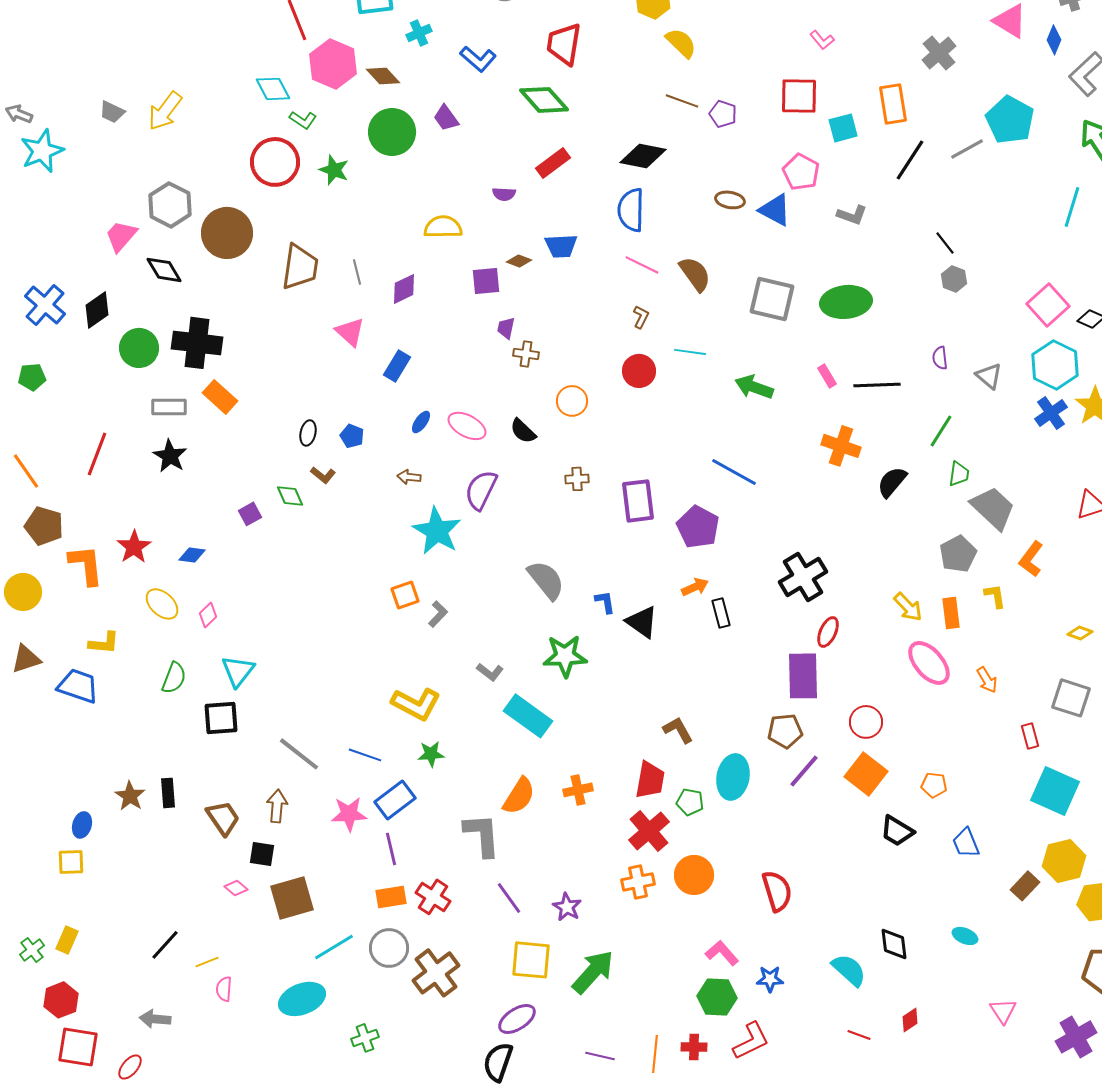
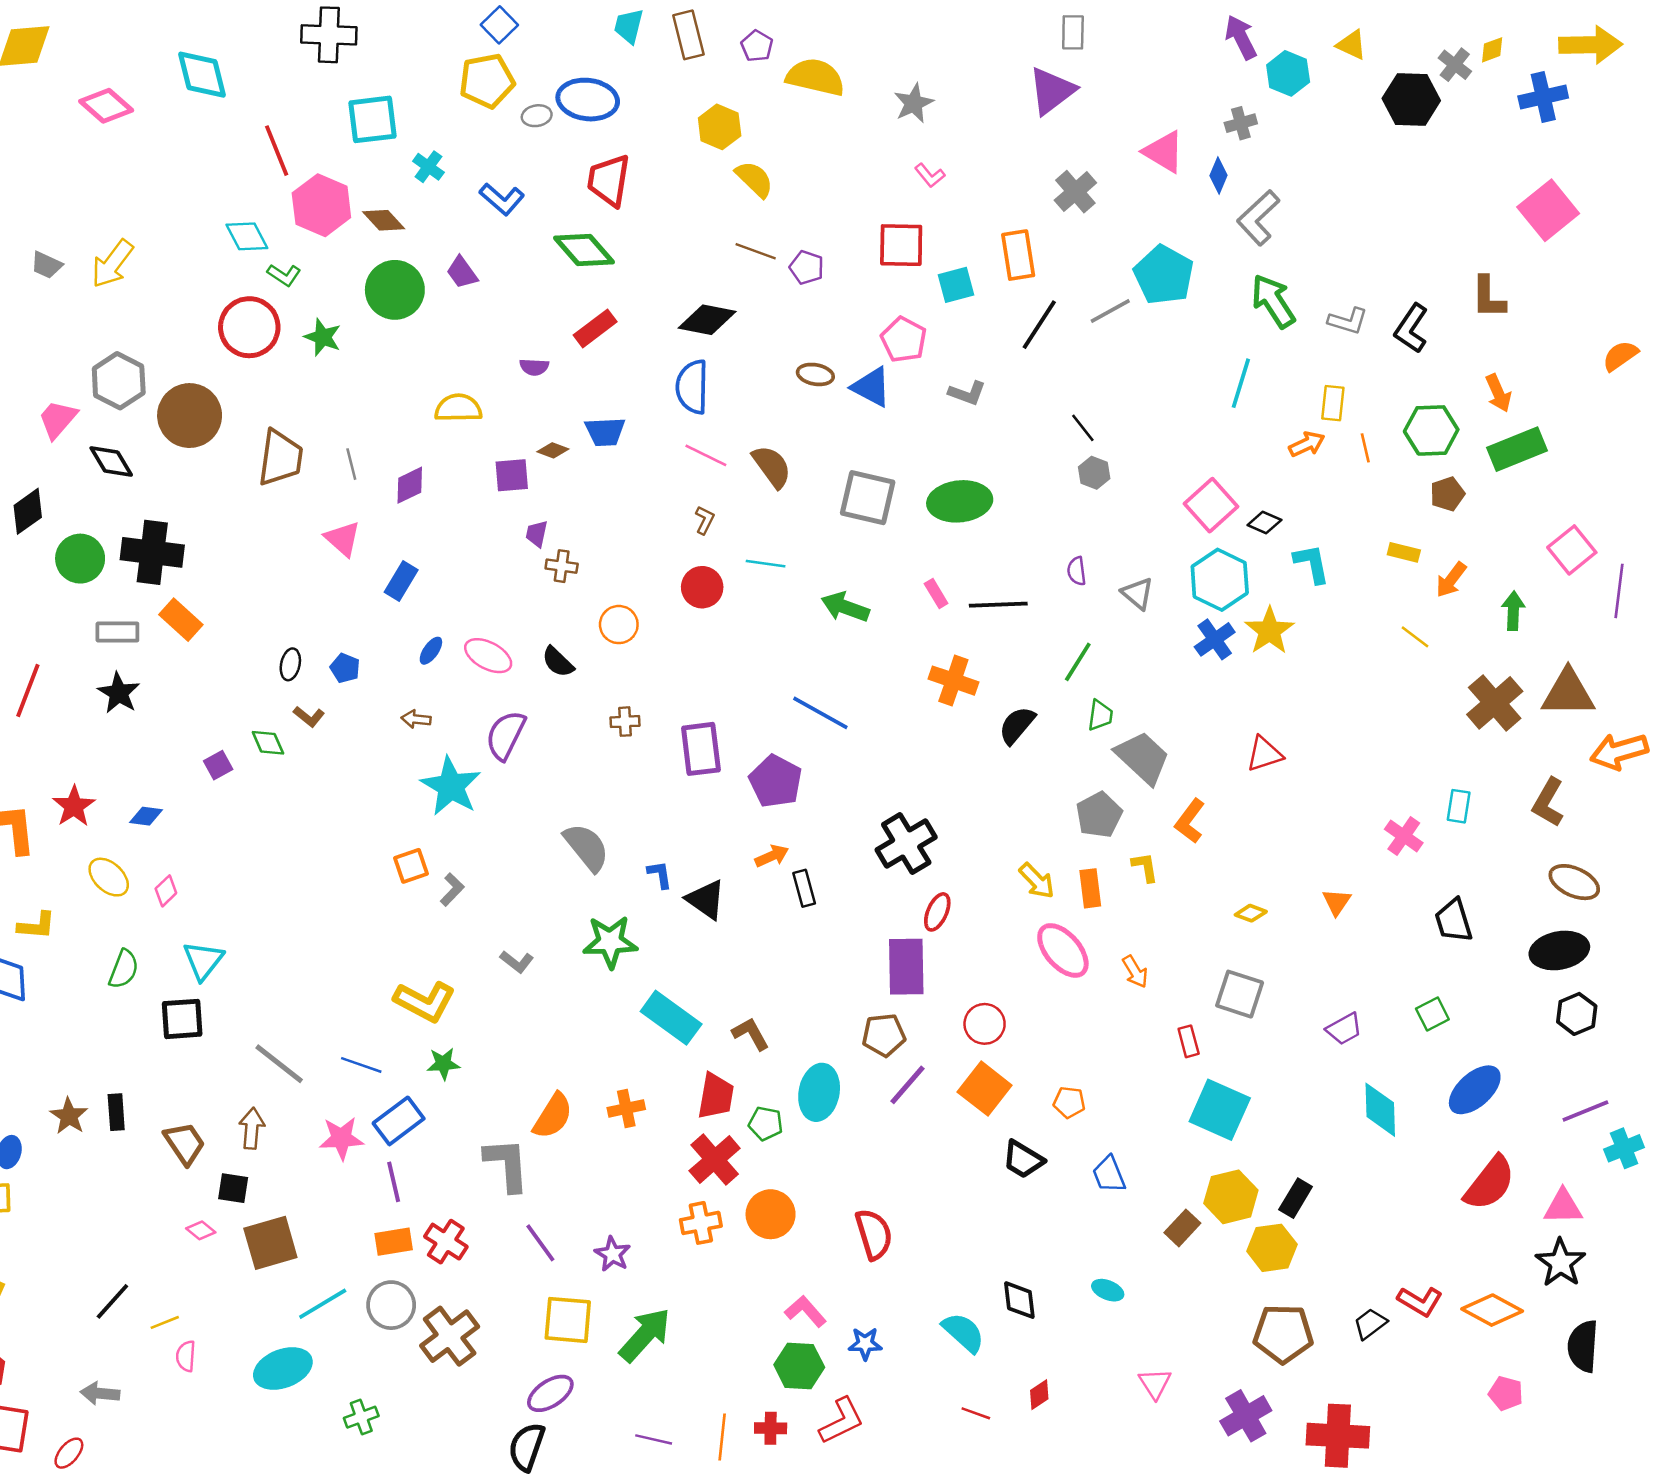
cyan cross: (419, 33) -> (428, 167), turned -30
cyan rectangle: (528, 716) -> (671, 1018), moved

